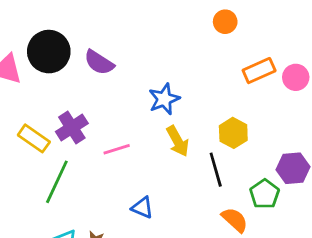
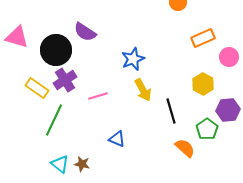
black circle: (49, 52) -> (56, 50), moved
pink circle: (296, 77) -> (229, 57), moved
yellow hexagon: (233, 133) -> (203, 84), moved

